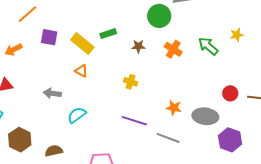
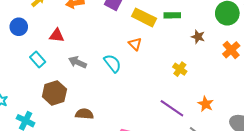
yellow rectangle: (82, 43) -> (144, 17), turned -30
gray arrow: (52, 93) -> (78, 62), moved
orange star: (174, 108) -> (206, 104), moved
cyan semicircle: (77, 115) -> (112, 63), moved, turned 72

